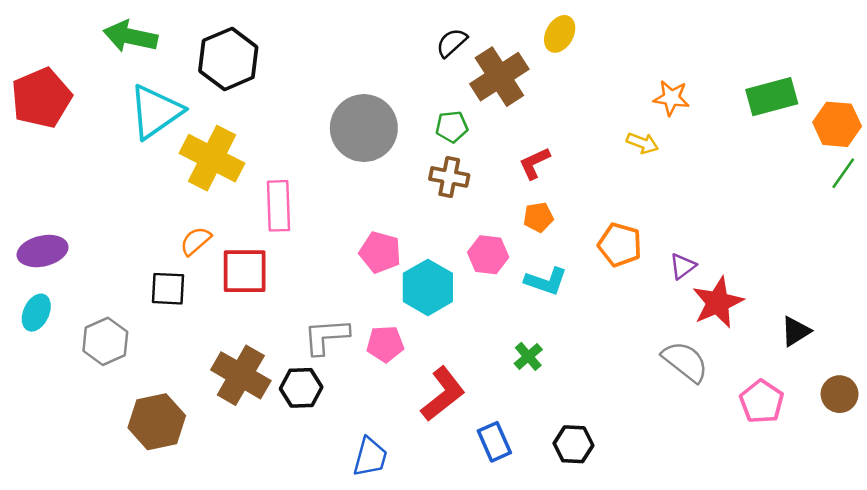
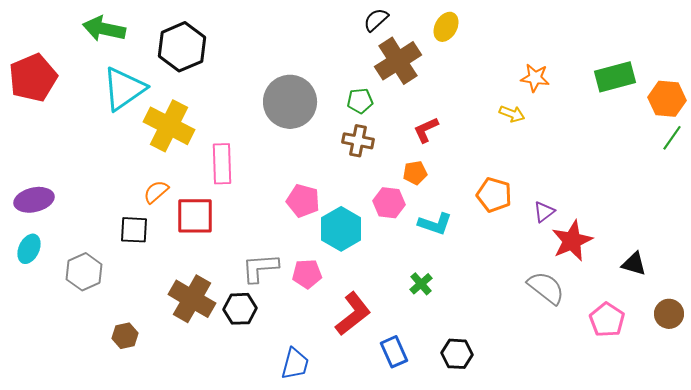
black semicircle: (452, 43) -> (376, 20), moved
orange pentagon: (538, 217) -> (415, 173), moved
black triangle: (796, 331) -> (634, 264), turned 48
brown hexagon: (157, 422) -> (125, 336), size x0.6

